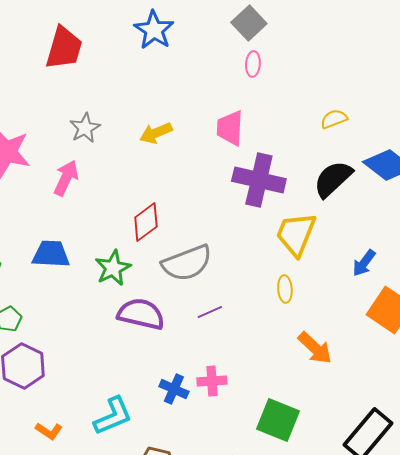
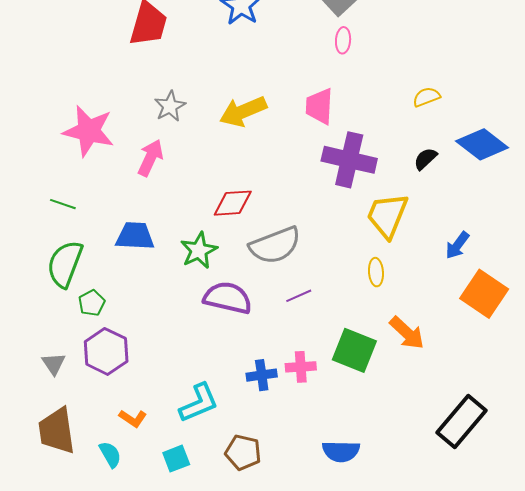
yellow arrow: (156, 133) -> (243, 111), size x1.4
black semicircle: (333, 179) -> (425, 159), size x0.6
red diamond: (146, 222) -> (233, 203), turned 33
blue cross: (174, 389) -> (262, 375), turned -32
green square: (278, 420) -> (354, 350), moved

